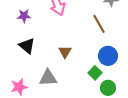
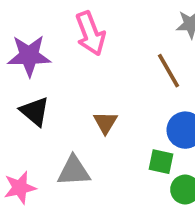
purple star: (24, 16) -> (29, 56), size x1.6
green square: (95, 73) -> (161, 162), turned -32

